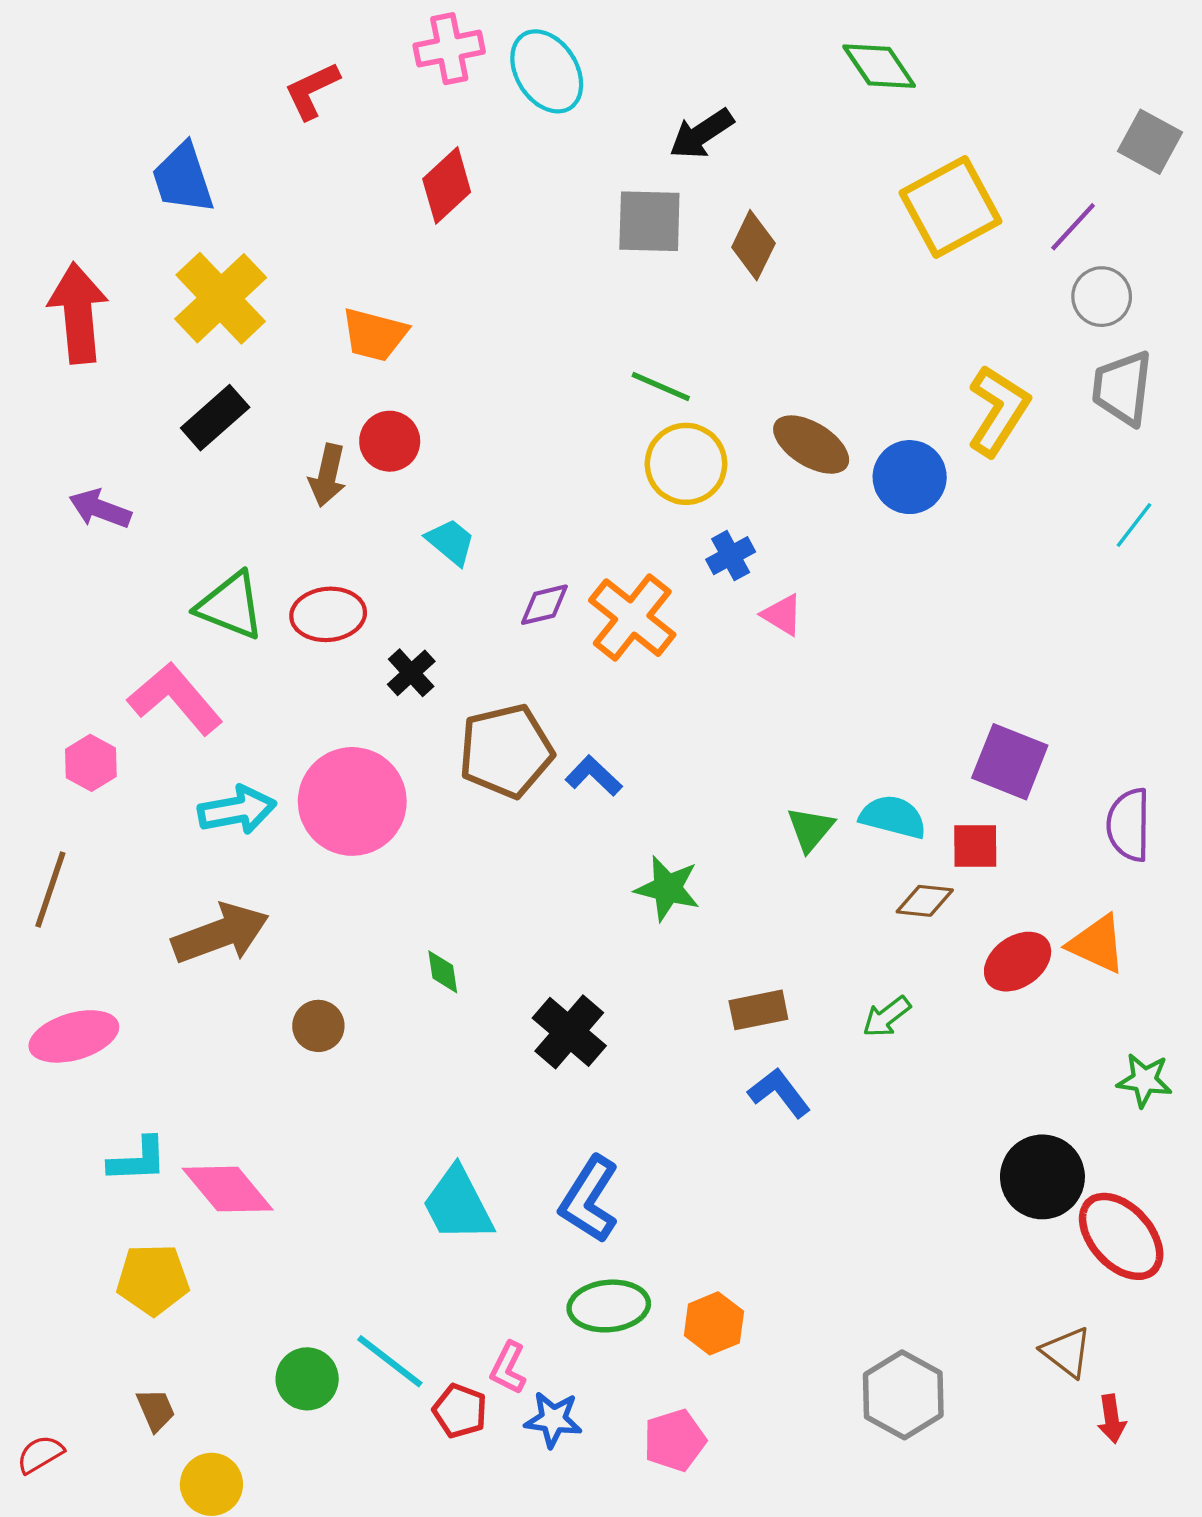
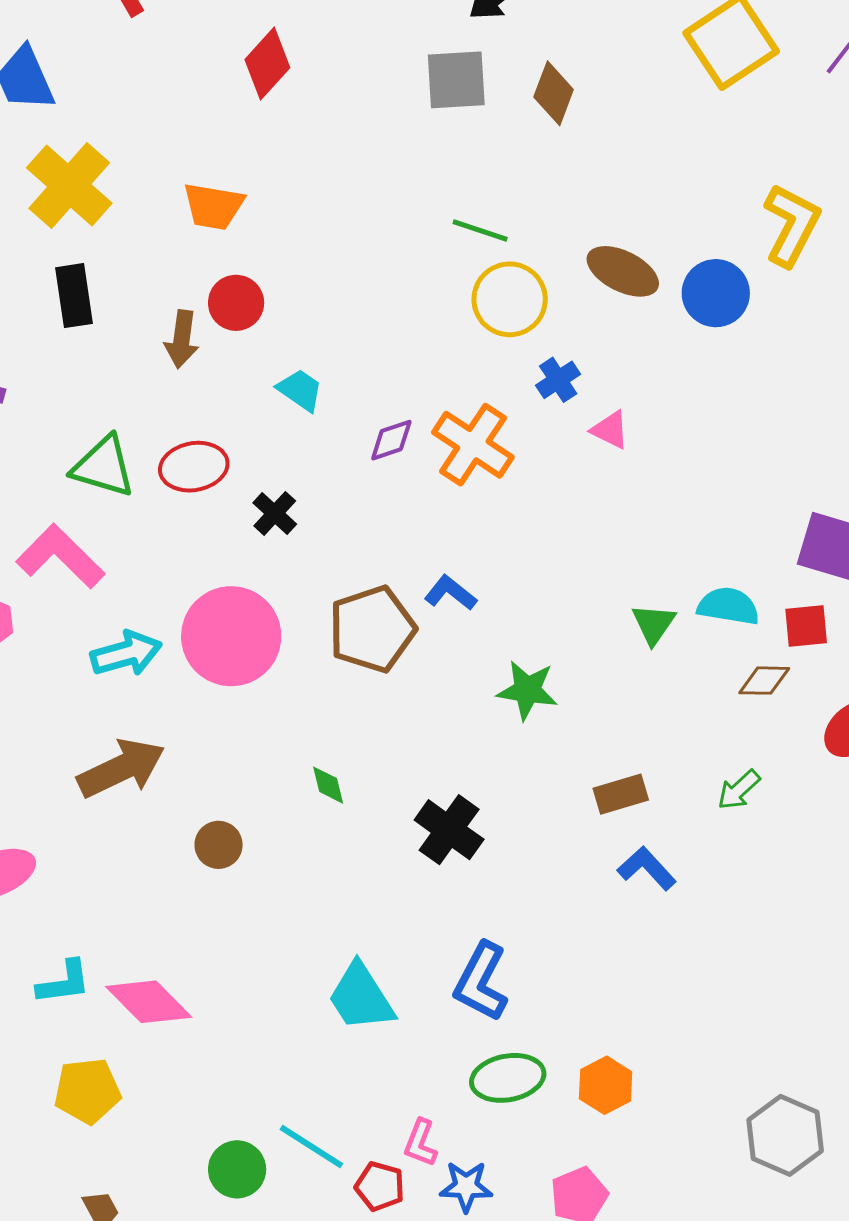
black rectangle: (215, 418) -> (74, 296), turned -52
brown pentagon: (506, 751) -> (372, 629), moved

